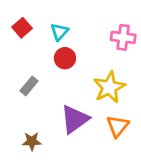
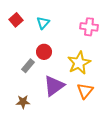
red circle: (65, 58) -> (44, 52), moved
gray rectangle: (29, 86) -> (28, 66), moved

